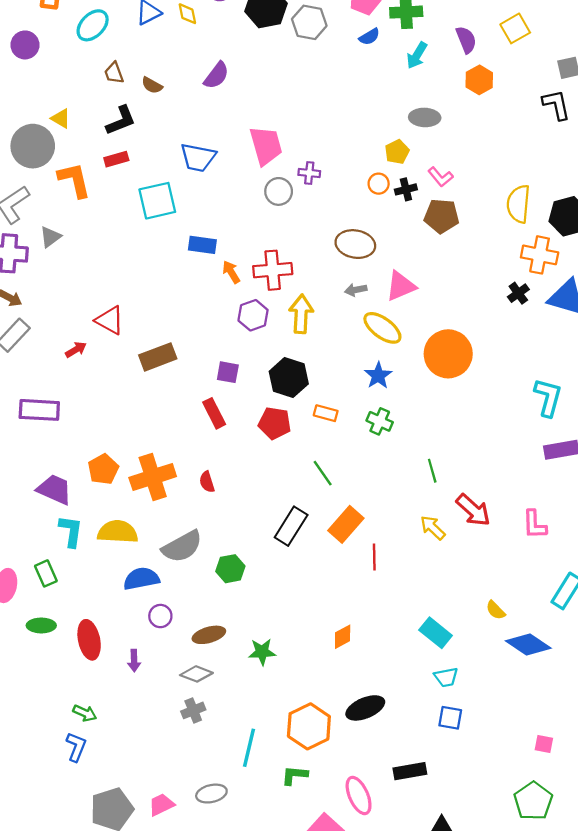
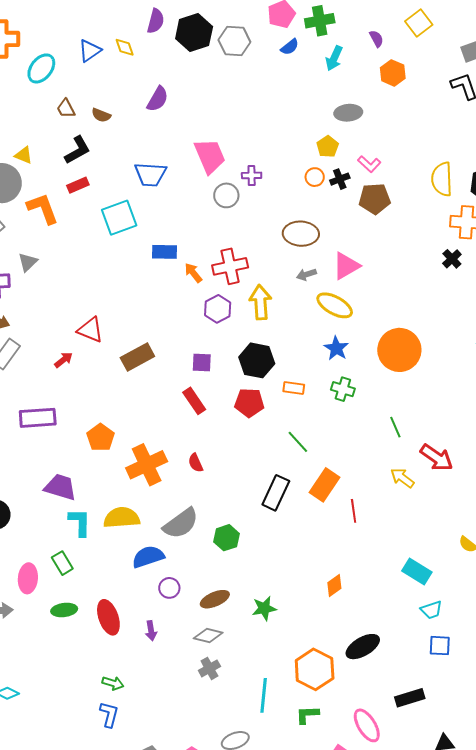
purple semicircle: (466, 40) -> (376, 39), size x0.7
orange circle: (448, 354) -> (399, 350), moved
orange pentagon: (103, 469) -> (101, 437), moved

